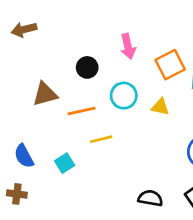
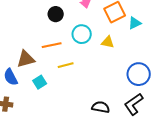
brown triangle: (45, 94) -> (26, 59), moved

